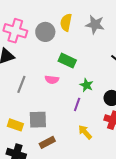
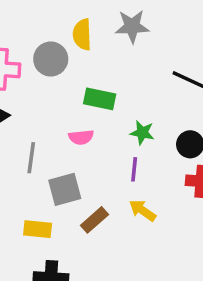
gray square: (38, 120) -> (65, 189), moved
yellow arrow: (85, 132) -> (142, 210), moved
brown rectangle: (47, 142) -> (94, 220), moved

